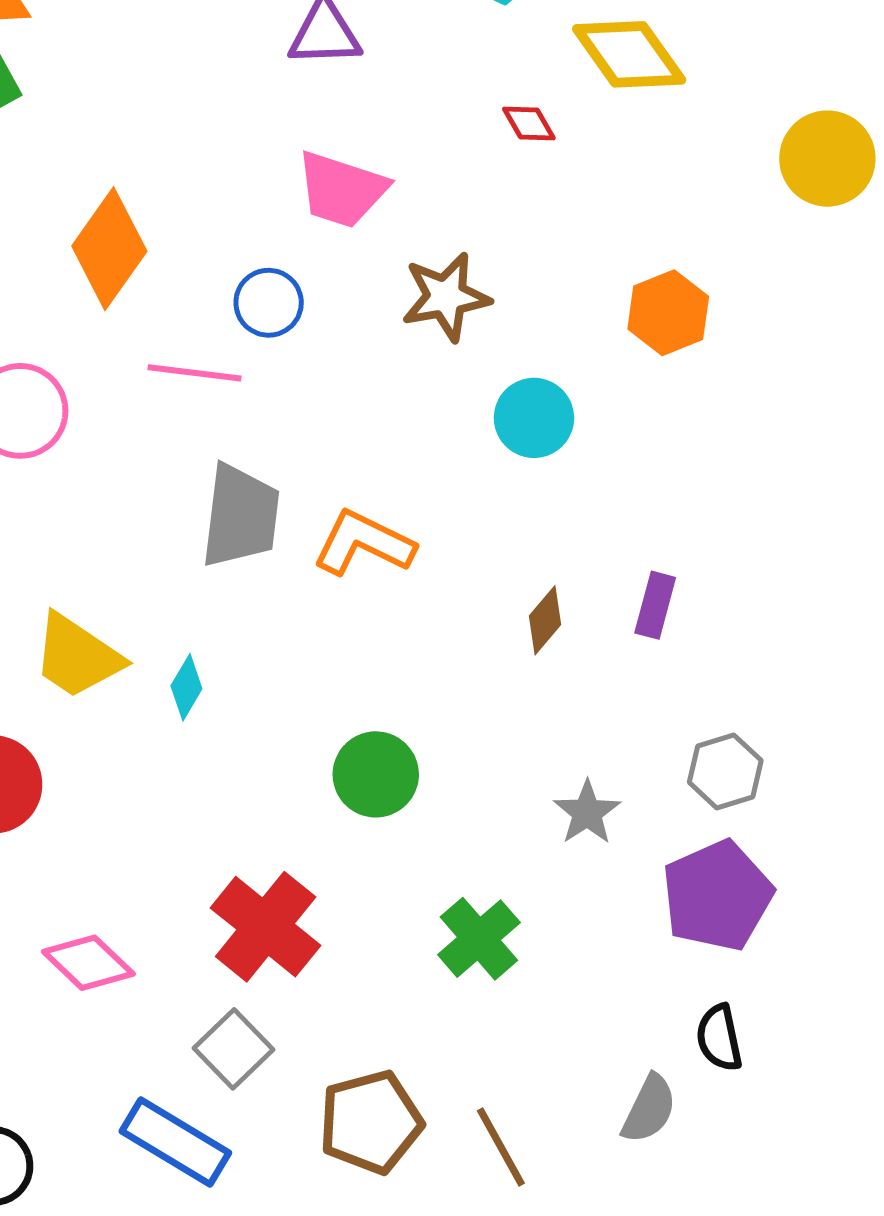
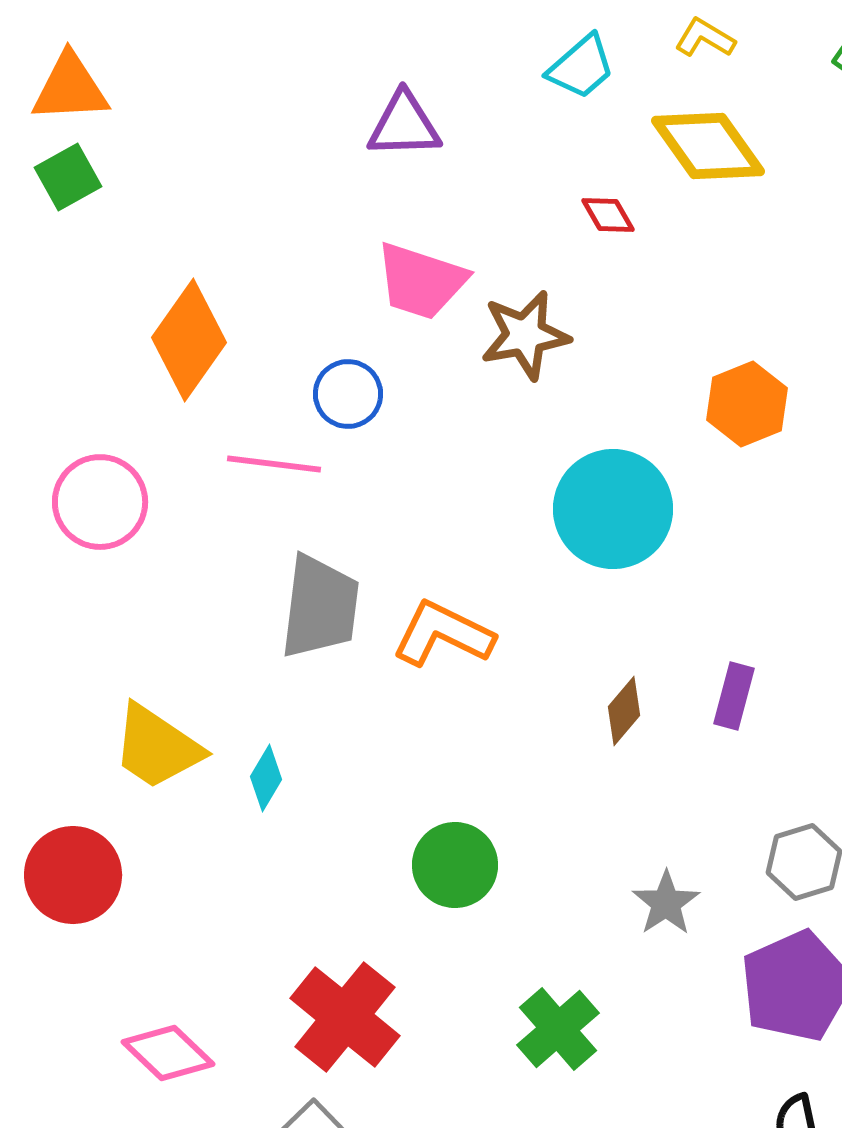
brown star: (446, 297) -> (525, 335), moved
cyan circle: (534, 418) -> (613, 509), size x1.5

